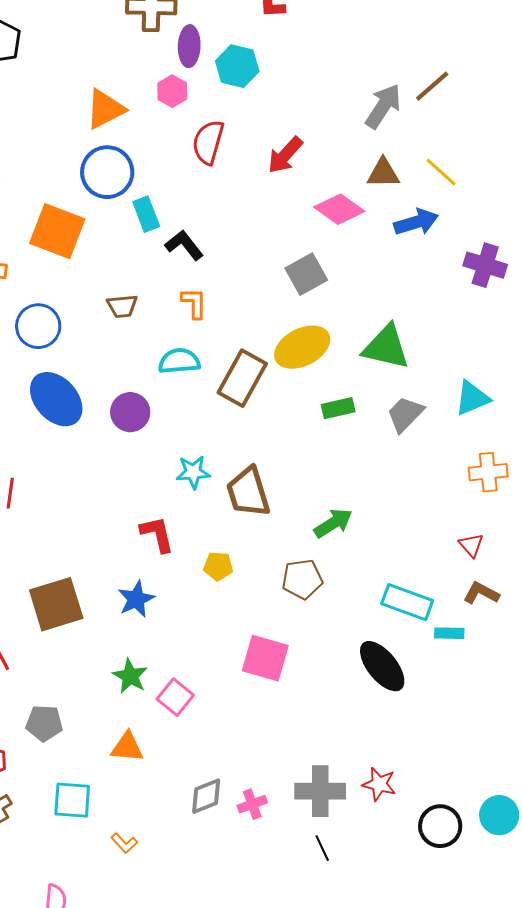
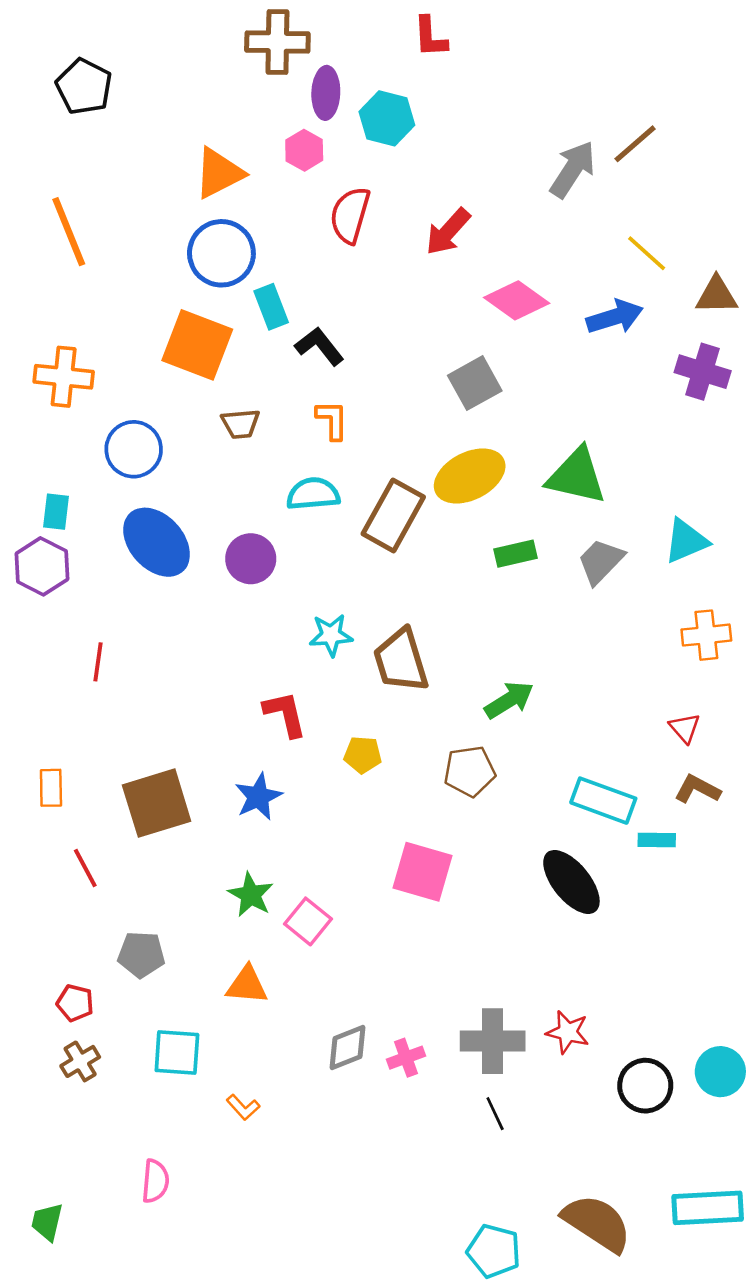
brown triangle: (383, 173) -> (717, 295), moved
orange square: (57, 231) -> (197, 345), moved

